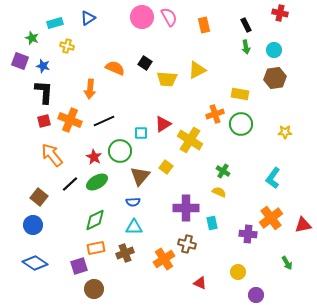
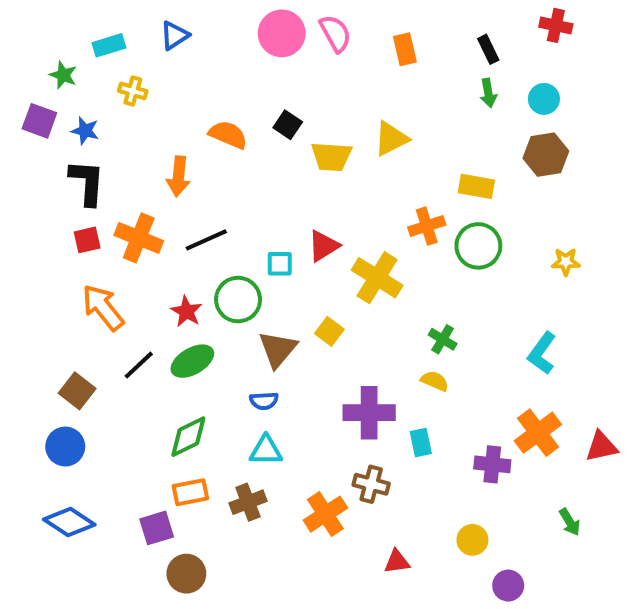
red triangle: (200, 283) -> (397, 562), turned -32

